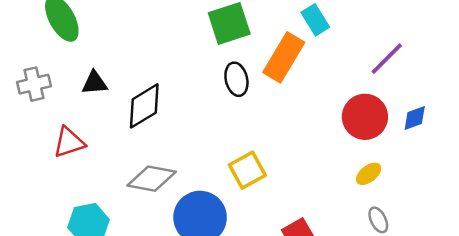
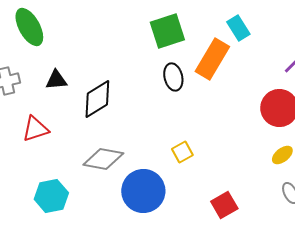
yellow square: (247, 170) -> (182, 152), size x0.7

